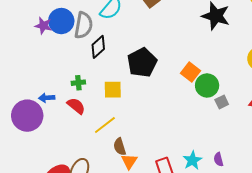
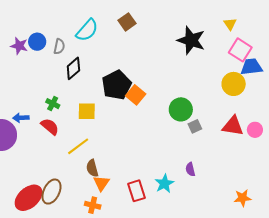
blue circle: (61, 21) -> (37, 42), size x0.7
gray semicircle: (83, 25) -> (59, 46), size x0.6
orange square: (191, 72) -> (136, 95), moved
green cross: (78, 83) -> (53, 104), turned 32
purple semicircle: (219, 159) -> (190, 169), moved

